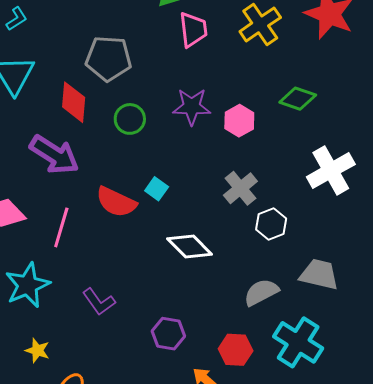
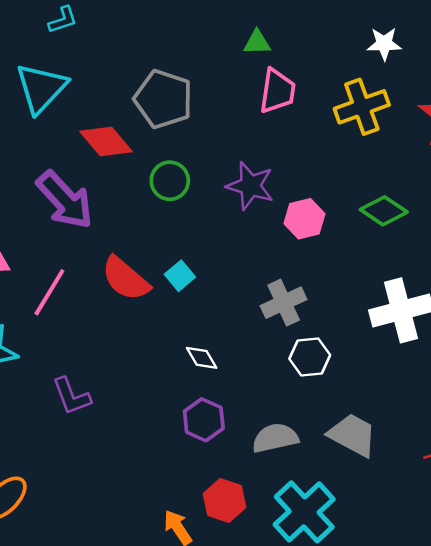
red diamond: (74, 102) -> (106, 142), turned -60
white diamond: (190, 246) -> (202, 358), size x0.6
purple hexagon: (168, 334) -> (204, 420), moved

